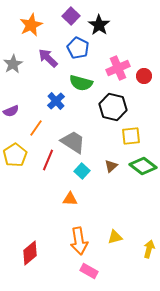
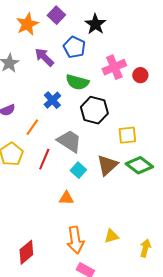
purple square: (71, 16) -> (56, 15), moved
black hexagon: (113, 107) -> (94, 110), moved
brown triangle: (111, 166) -> (107, 165), size x1.6

